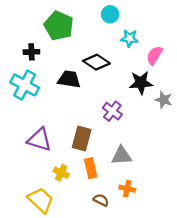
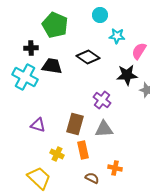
black trapezoid: (69, 79) -> (52, 66), moved
purple triangle: (39, 140) -> (38, 125), size x0.7
gray triangle: (121, 156) -> (104, 129), moved

